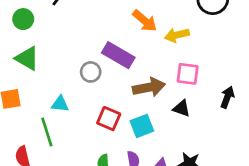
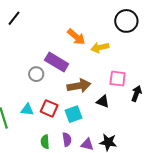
pink square: (188, 74) -> (118, 79), moved
cyan triangle: (60, 104) -> (27, 110), moved

